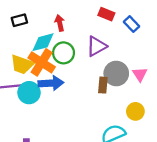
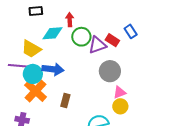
red rectangle: (106, 14) -> (112, 40), moved
green circle: (64, 53) -> (81, 37), moved
orange cross: (42, 62) -> (36, 91), moved
pink triangle: (140, 74) -> (120, 92), moved, turned 32
brown rectangle: (103, 85) -> (65, 100), moved

